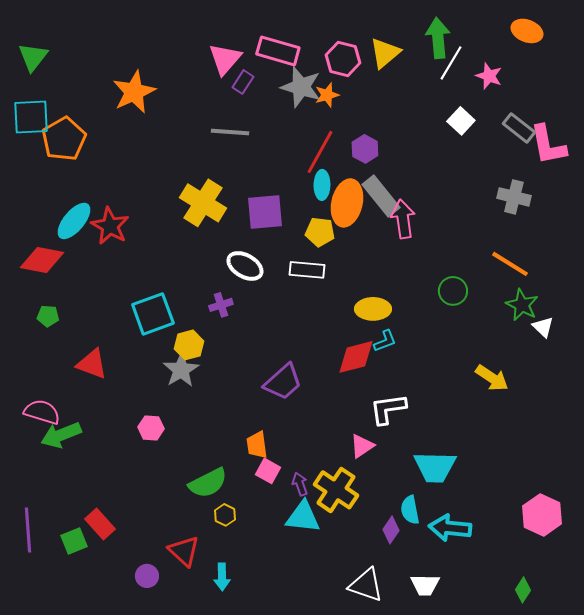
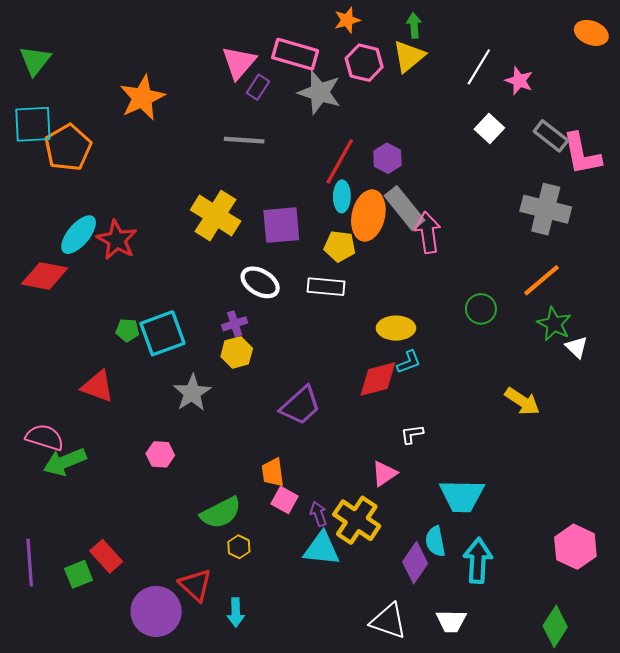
orange ellipse: (527, 31) -> (591, 33), moved
green arrow: (438, 38) -> (414, 25), moved, size x0.6
orange star: (327, 95) -> (347, 20), moved
gray cross: (514, 197) -> (546, 209), size x1.4
orange line: (510, 264) -> (541, 280), turned -72
green pentagon: (48, 316) -> (127, 330), moved
yellow hexagon: (189, 345) -> (237, 352), moved
white L-shape: (388, 409) -> (412, 434), size x0.6
cyan arrow: (450, 528) -> (478, 561), turned 87
purple diamond: (391, 530) -> (415, 563), size x1.4
purple circle: (147, 576) -> (156, 611), size x2.0
green diamond: (523, 590) -> (555, 626), size x1.5

